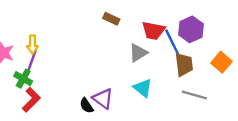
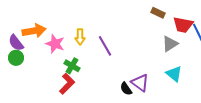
brown rectangle: (111, 19) -> (158, 13), moved
purple line: (31, 62) -> (105, 46), moved, turned -50
red L-shape: (31, 100) -> (67, 84), moved

